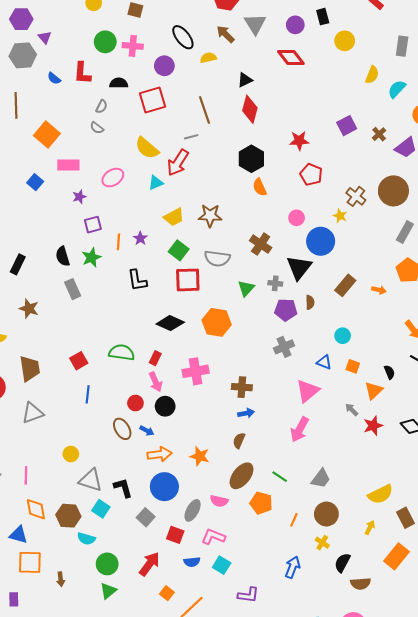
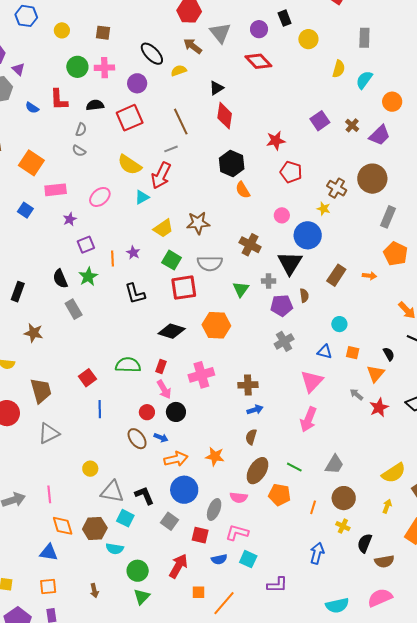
orange square: (30, 562) -> (48, 586), moved, size x0.7
orange square: (167, 593) -> (199, 592), turned -32

